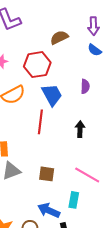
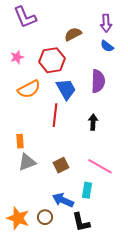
purple semicircle: (85, 86) -> (98, 81), size x1.6
brown square: (47, 174) -> (61, 165), turned -35

